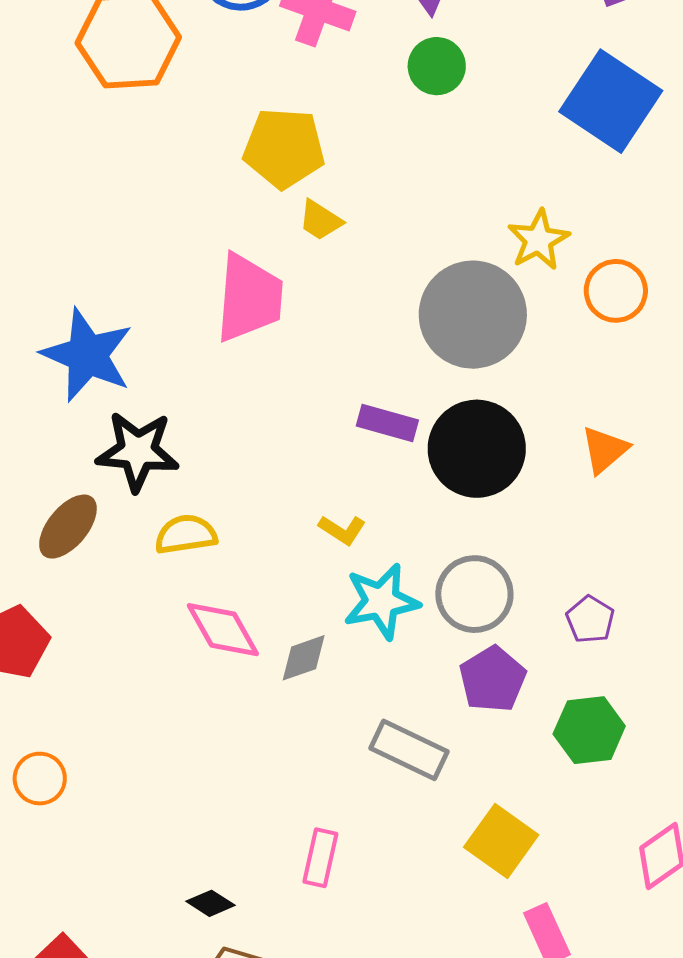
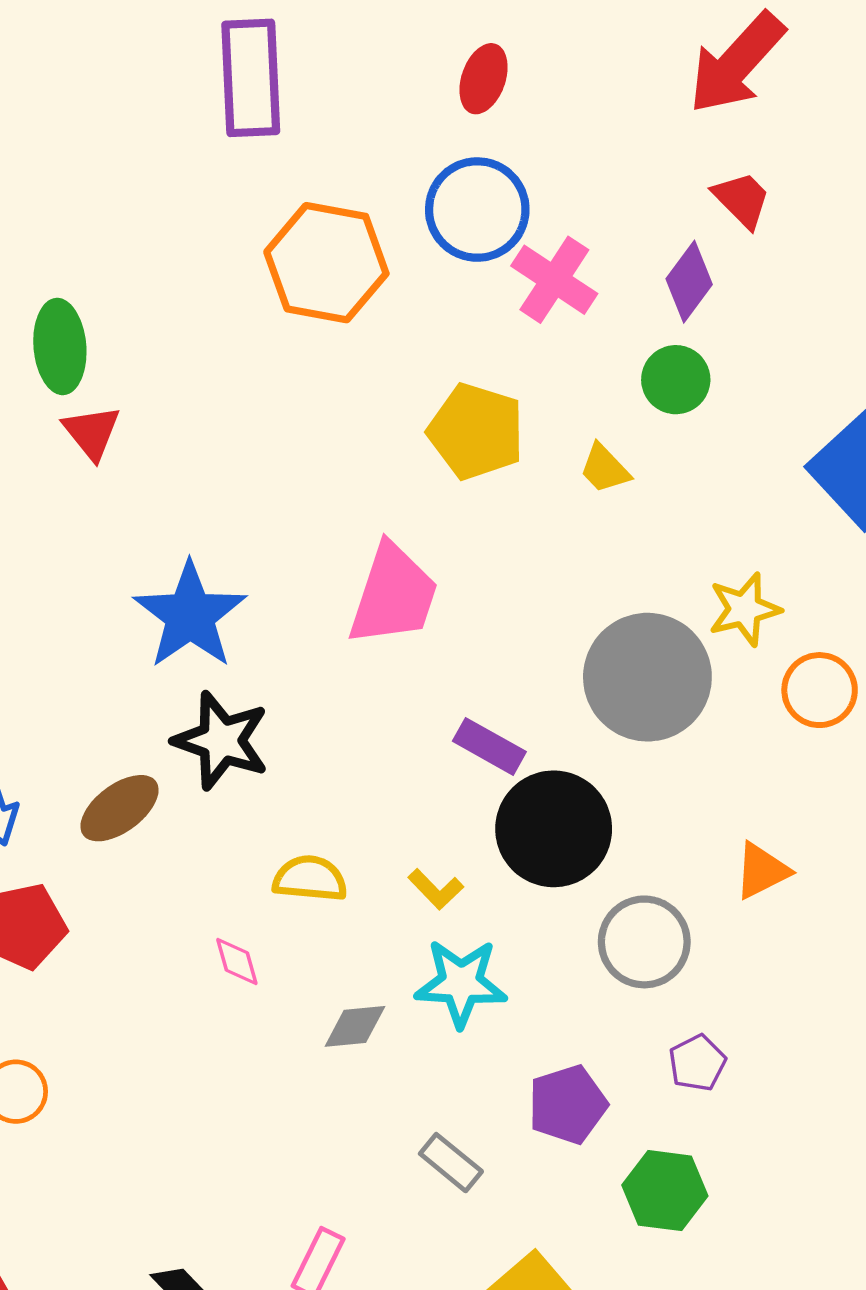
yellow trapezoid: (320, 220) -> (605, 469), moved
purple rectangle: (387, 423) -> (489, 746), moved
black circle: (477, 449) -> (554, 829), moved
yellow semicircle: (186, 534) -> (310, 879), moved
gray circle: (474, 594) -> (644, 942), moved
pink diamond: (223, 630) -> (237, 961), moved, size x0.6
gray rectangle: (409, 750) -> (451, 1163), size x0.7

